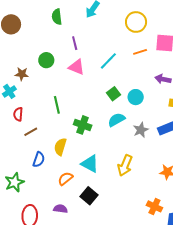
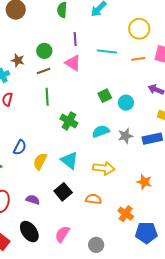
cyan line: (108, 61) -> (107, 51), moved, turned 42
cyan semicircle: (116, 120) -> (101, 131), moved
brown line: (31, 132) -> (44, 71), moved
yellow semicircle: (60, 147) -> (40, 161), moved
yellow arrow: (125, 165) -> (104, 168), turned -115
orange semicircle: (65, 179) -> (93, 199), moved, turned 35

